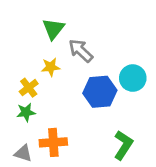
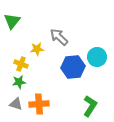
green triangle: (53, 29) -> (12, 21), moved
yellow cross: (29, 88) -> (21, 64), turned -32
gray triangle: (23, 153) -> (16, 104), moved

